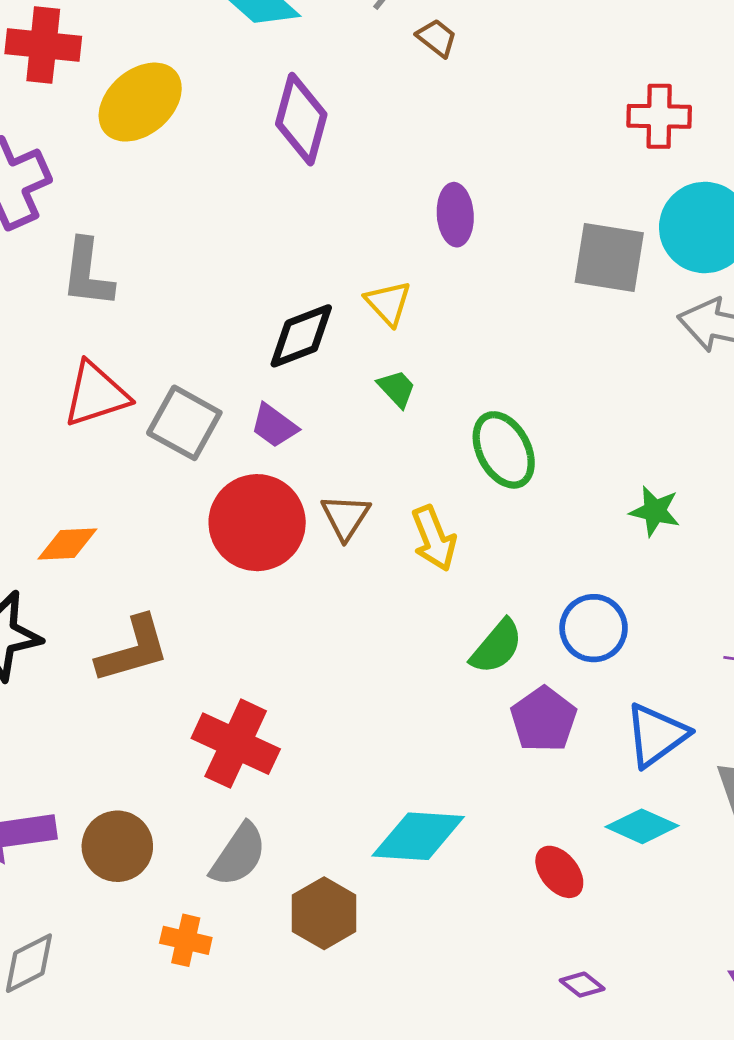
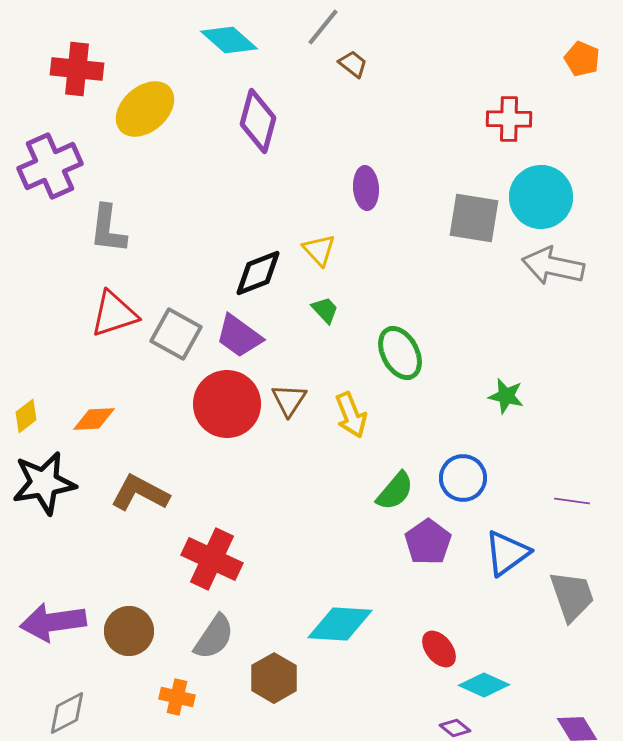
purple trapezoid: (274, 426) -> (239, 336), size x1.4
brown L-shape: (133, 649) -> (140, 493), turned -136
cyan diamond: (642, 826) -> (484, 685), moved

